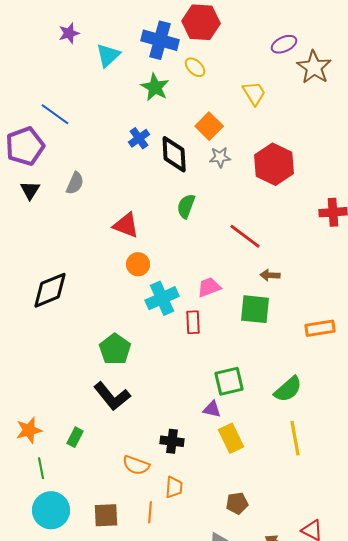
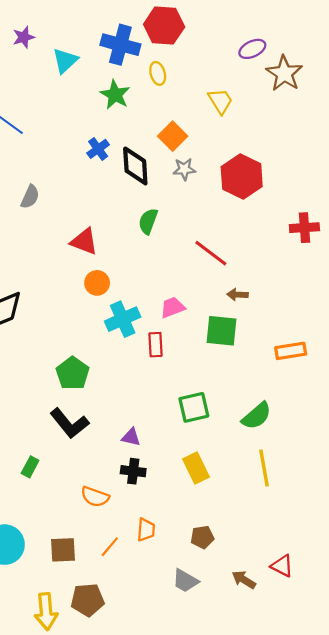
yellow ellipse: (195, 67) -> (158, 73), turned 30
purple triangle: (212, 409) -> (131, 437), moved
orange trapezoid: (174, 487) -> (146, 530), moved
orange line: (150, 512) -> (110, 547), turned 35

